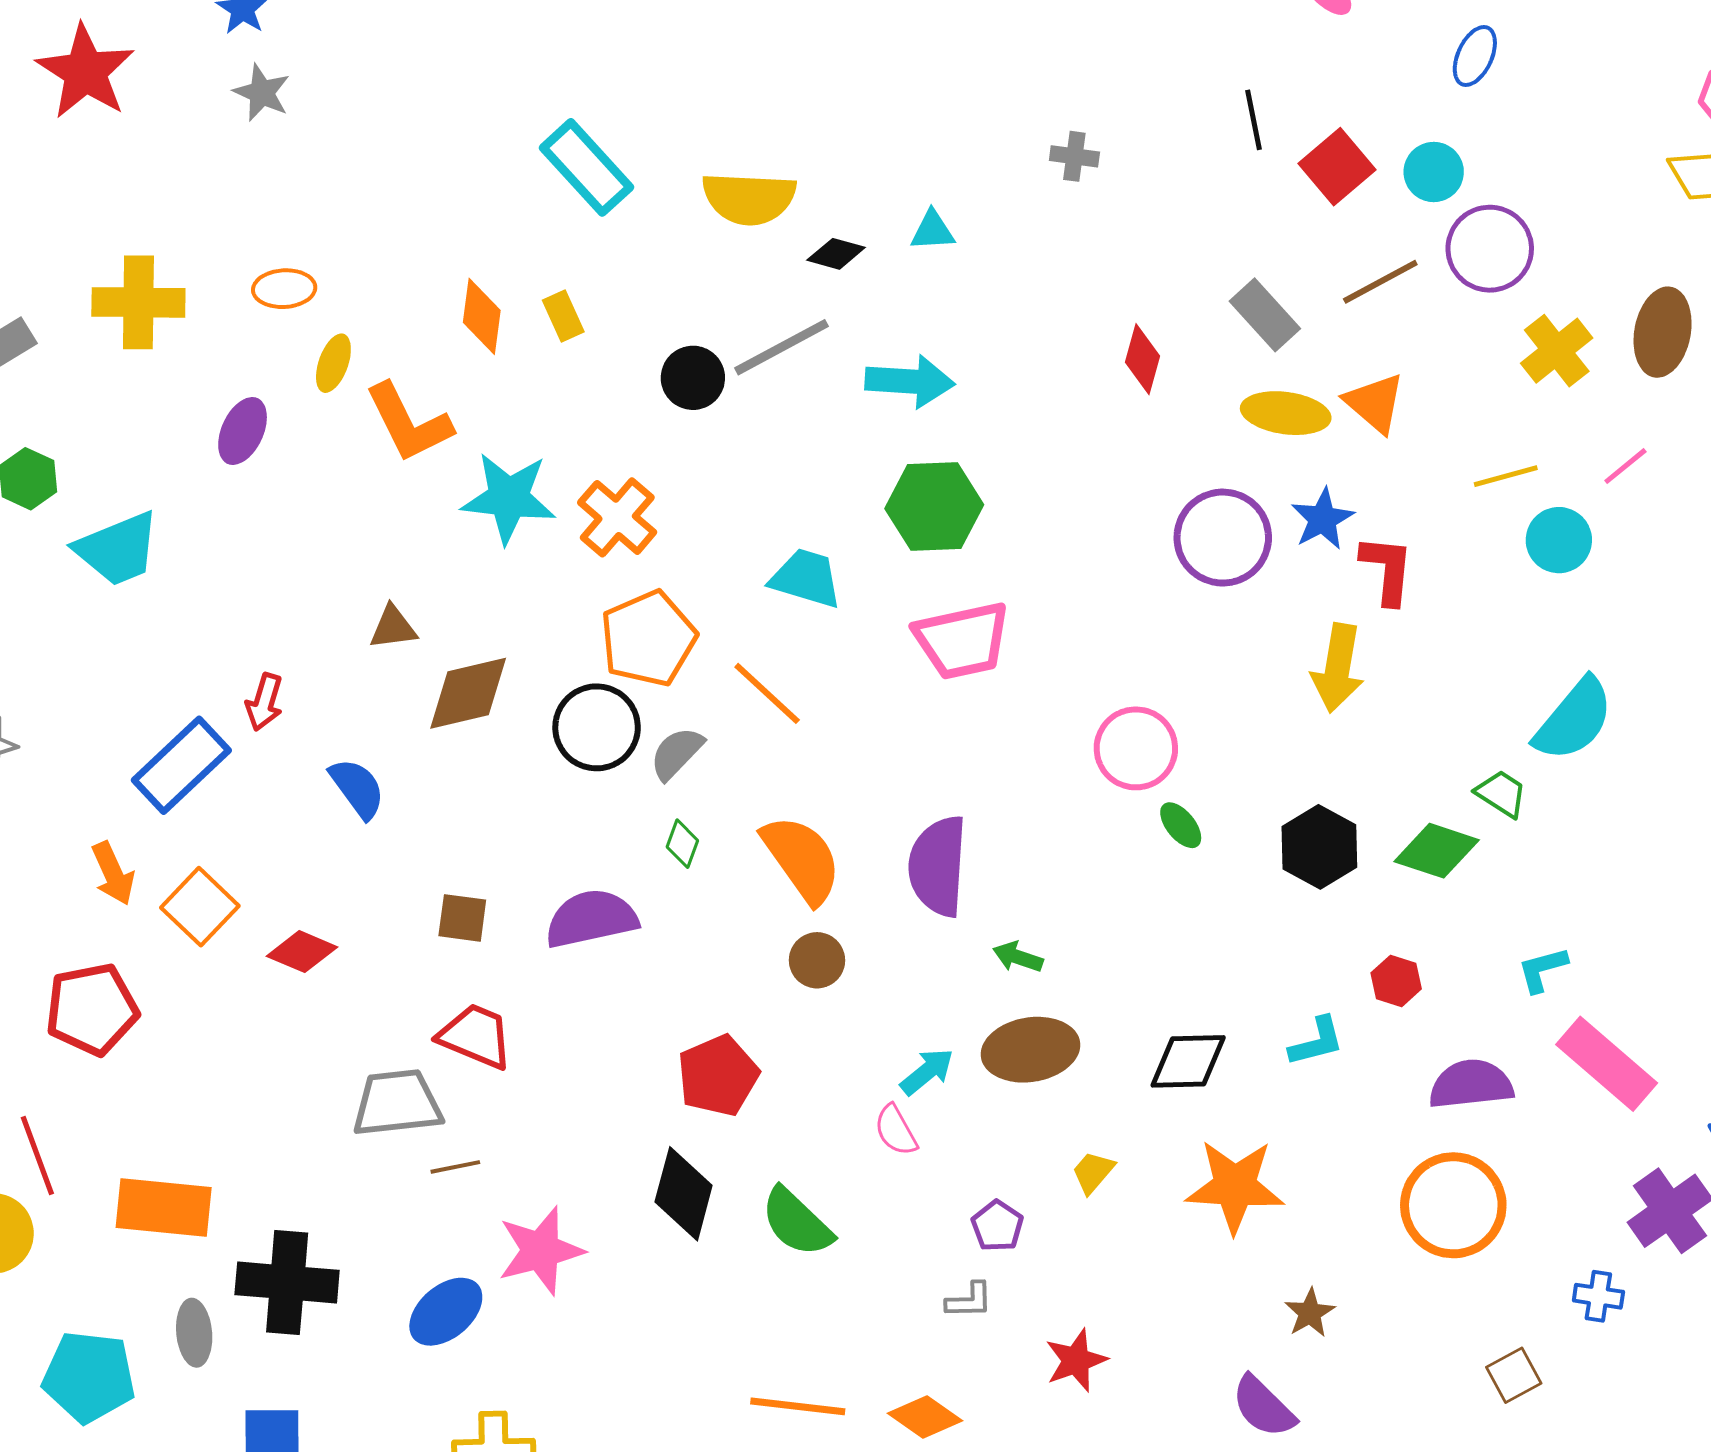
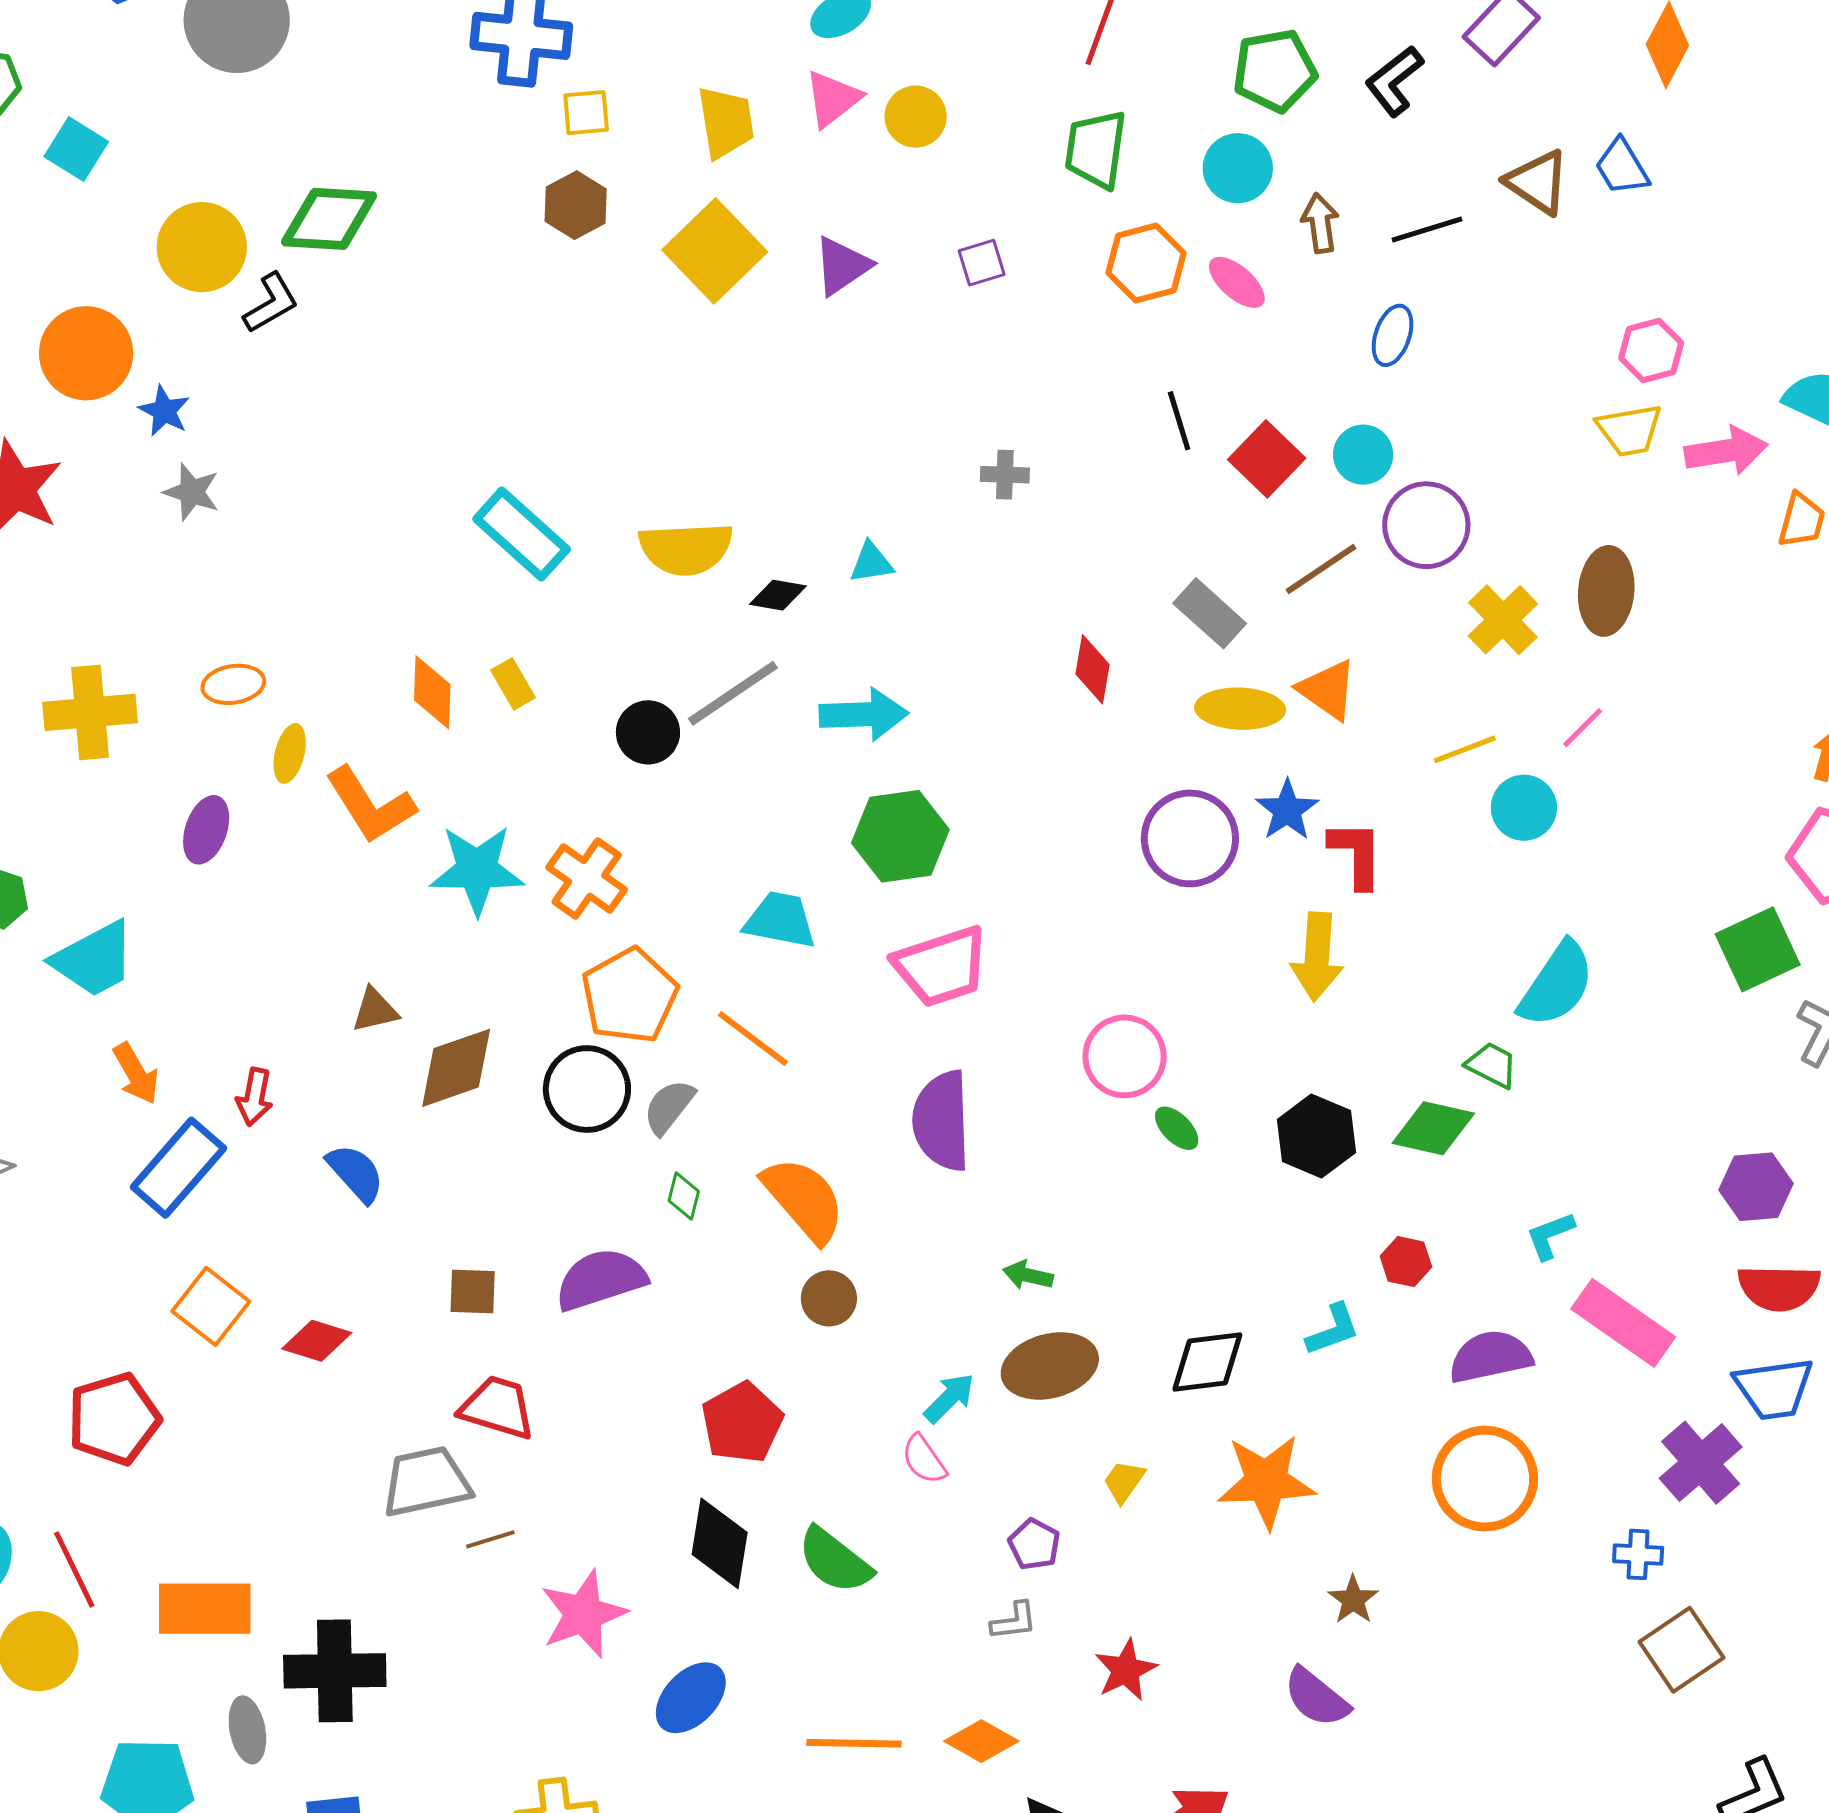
purple semicircle: (938, 866) -> (942, 1121), moved
orange arrow: (113, 874) -> (136, 1074), moved
blue ellipse: (446, 1312) -> (691, 1698), moved
brown square: (1514, 1375) -> (1682, 1650), moved, size x1.5

